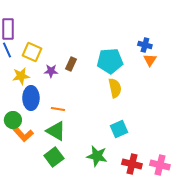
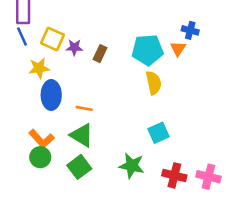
orange triangle: (150, 60) -> (178, 49), moved
purple star: (51, 71) -> (74, 47), moved
green circle: (13, 120) -> (40, 157), moved

